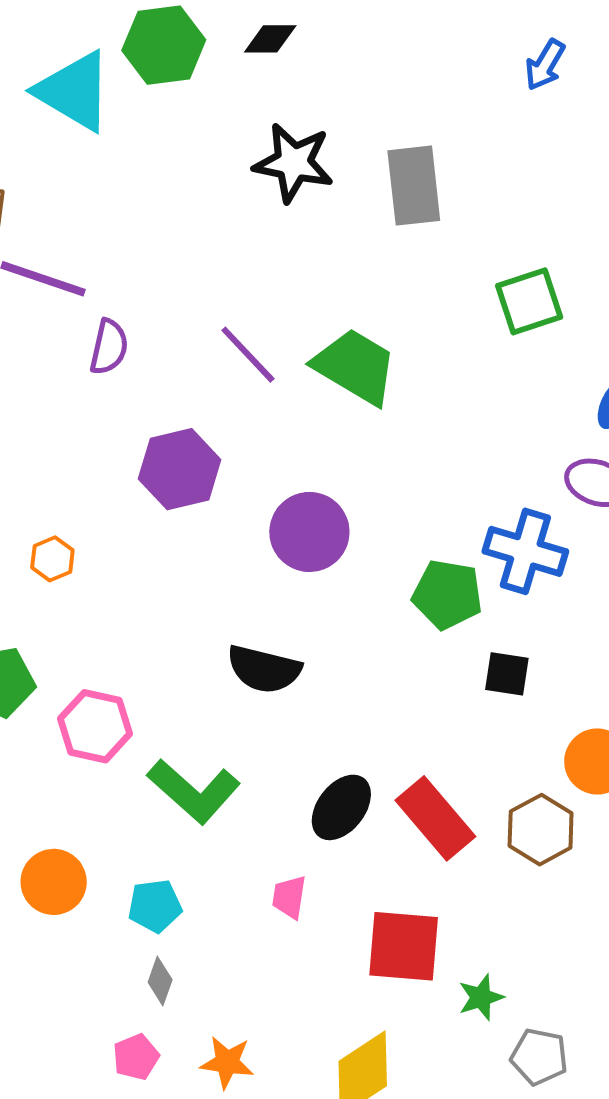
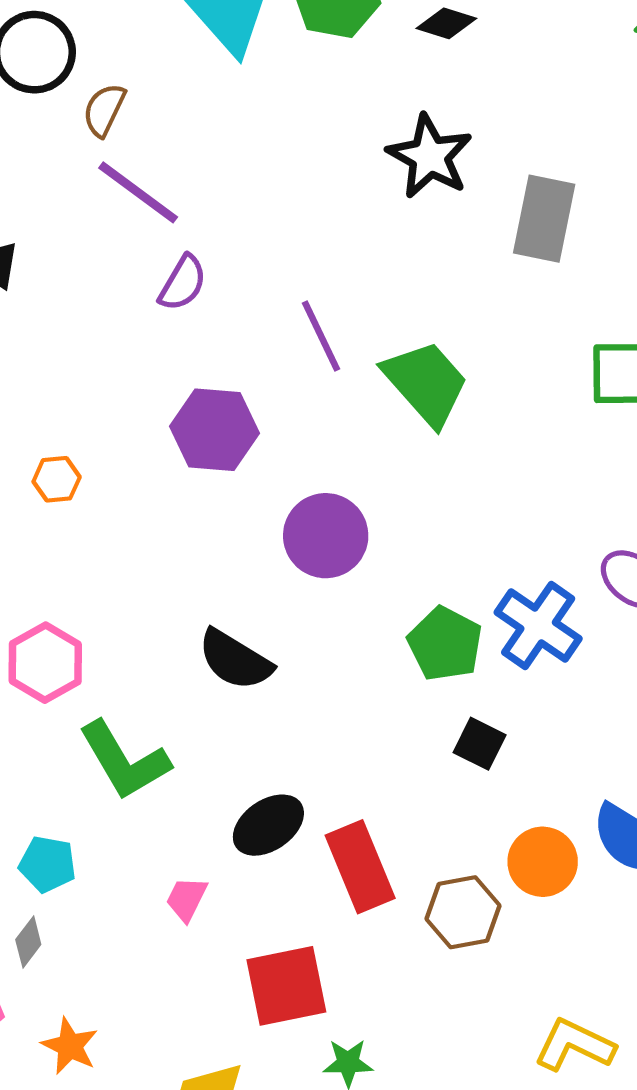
red square: (404, 946) -> (286, 986), turned -34

